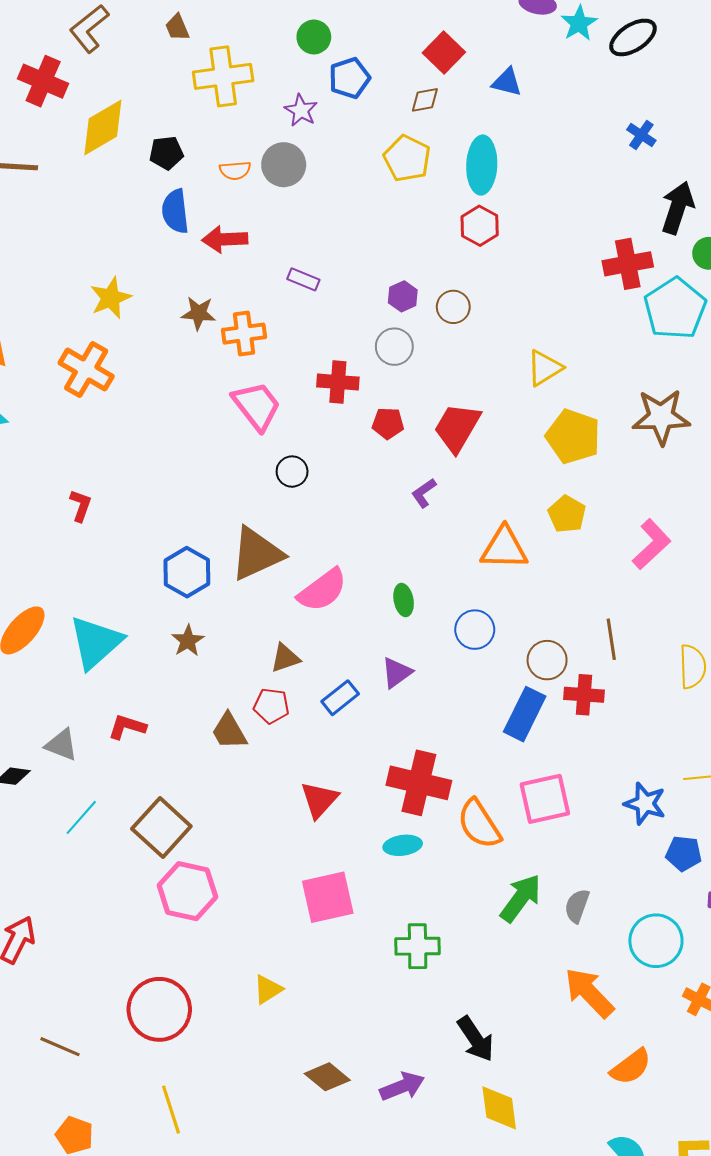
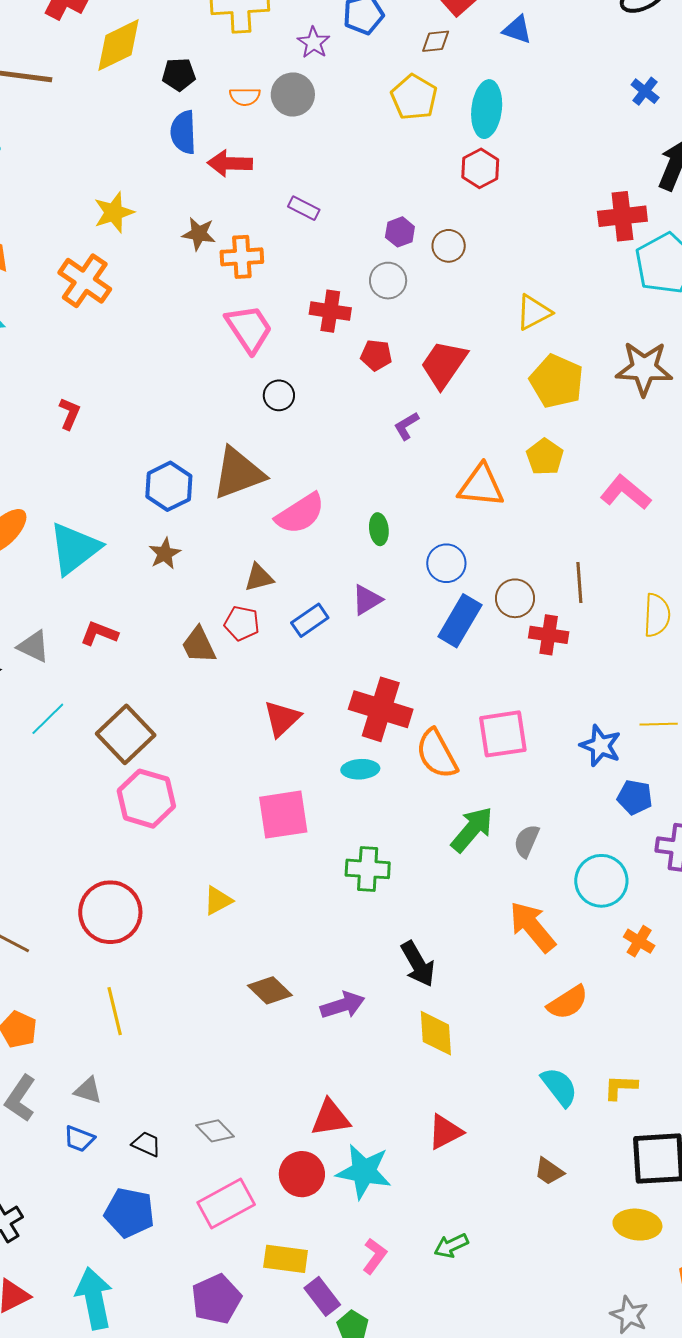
pink L-shape: (651, 544) -> (625, 492), turned -102
blue rectangle: (525, 714) -> (460, 621), moved

